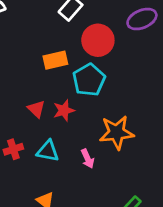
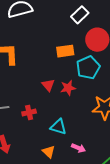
cyan triangle: (48, 151) -> (58, 127), moved
pink arrow: (88, 159) -> (78, 148), moved, turned -48

